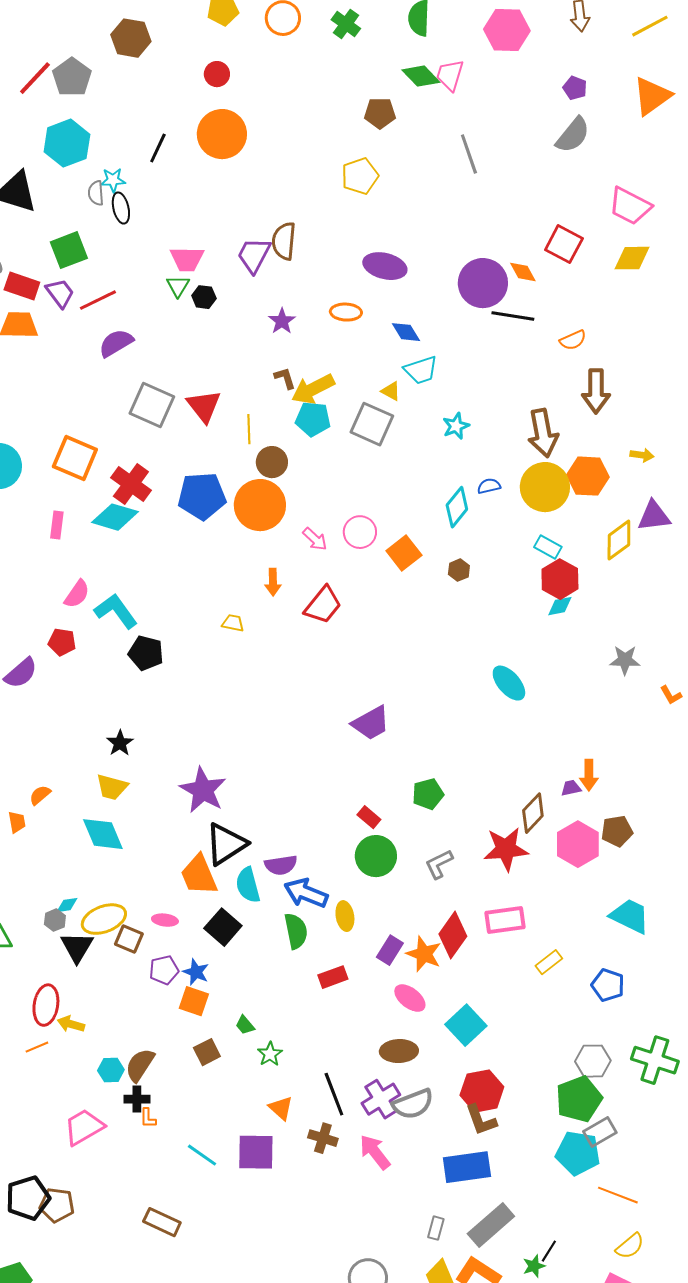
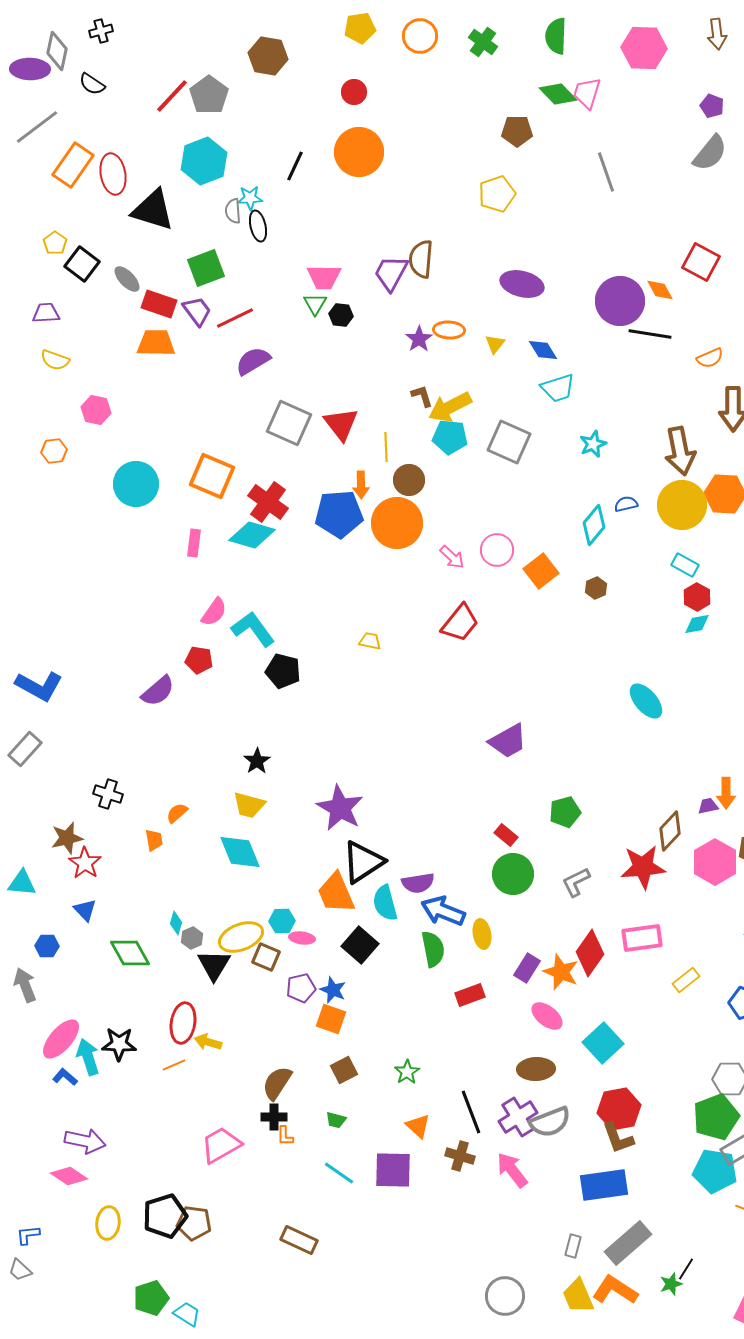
orange ellipse: (346, 312) -> (449, 330), moved
yellow triangle: (391, 391) -> (495, 344), moved, turned 40
red hexagon: (560, 579) -> (697, 597), size x0.7
orange arrow: (273, 582) -> (361, 485), moved
cyan diamond: (67, 905) -> (176, 923), moved, turned -65
green trapezoid: (245, 1025) -> (336, 1120), moved, turned -35
cyan hexagon: (111, 1070) -> (282, 921), moved

